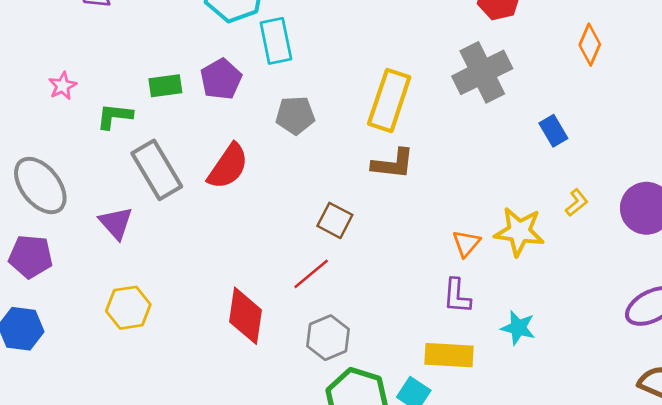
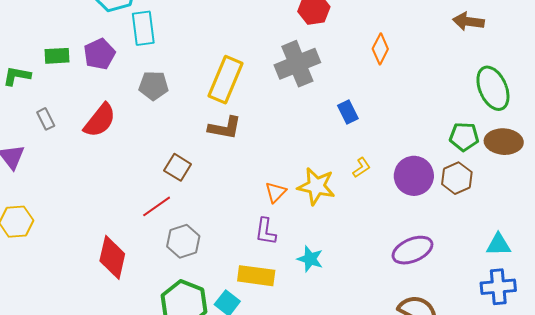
gray rectangle: (157, 170) -> (46, 119), size x0.5
red diamond: (245, 316) -> (112, 257), moved
gray hexagon: (328, 338) -> (183, 241), moved

